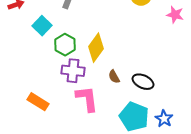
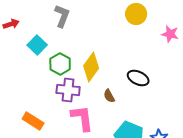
black ellipse: (143, 82) -> (138, 78), moved

